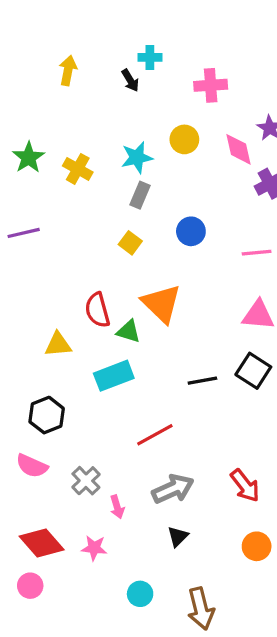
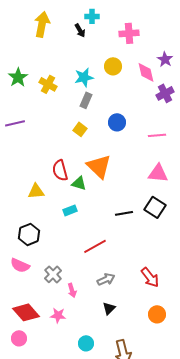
yellow arrow: (68, 71) -> (42, 24), size x1.4
cyan rectangle: (114, 376) -> (70, 210), size x0.6
gray arrow: (173, 489) -> (106, 279), size x0.7

